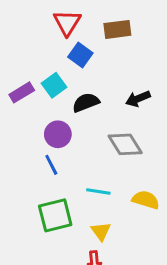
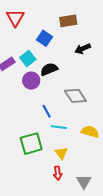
red triangle: (67, 23) -> (15, 18), moved
black arrow: (138, 99) -> (83, 49), moved
purple circle: (58, 134) -> (31, 81), moved
blue line: (51, 165) -> (47, 111), moved

